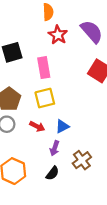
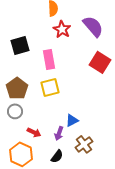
red arrow: (37, 126) -> (34, 132), moved
blue triangle: (62, 126) -> (72, 120), moved

